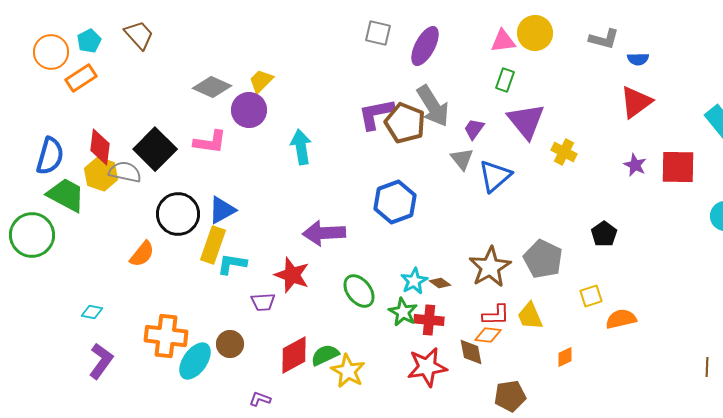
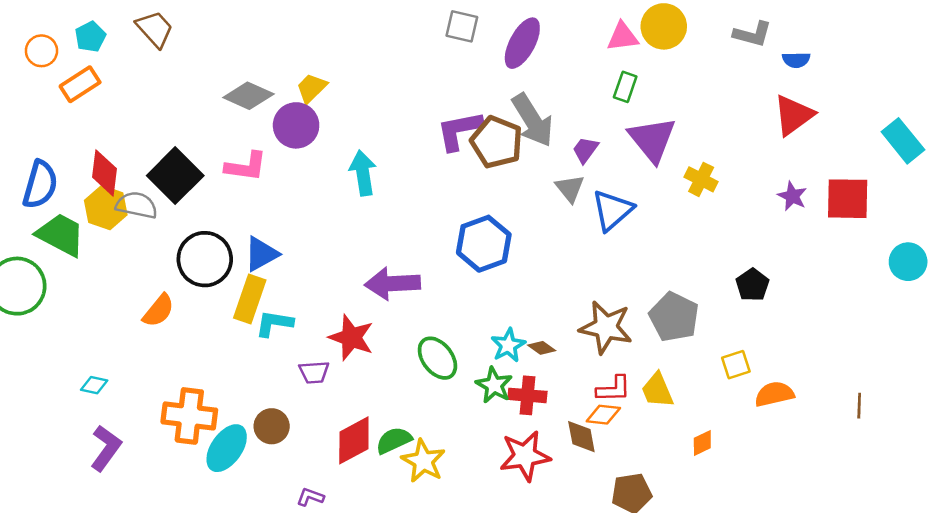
orange circle: (51, 52) -> (41, 51), size x0.7
brown star: (490, 267) -> (606, 327), turned -30
brown line: (707, 367) -> (859, 406), moved

